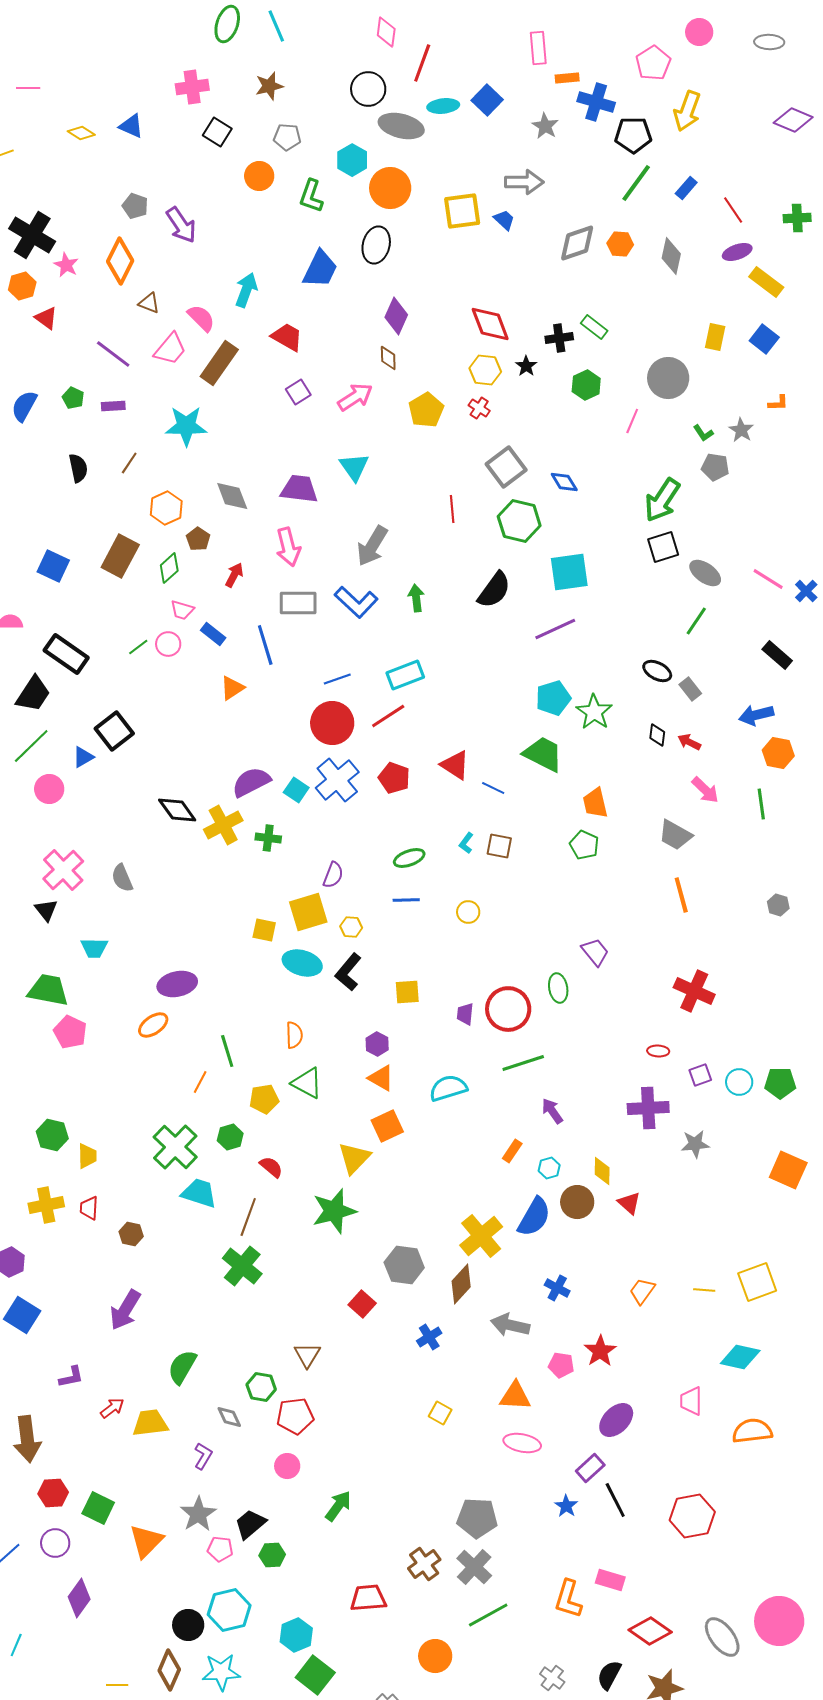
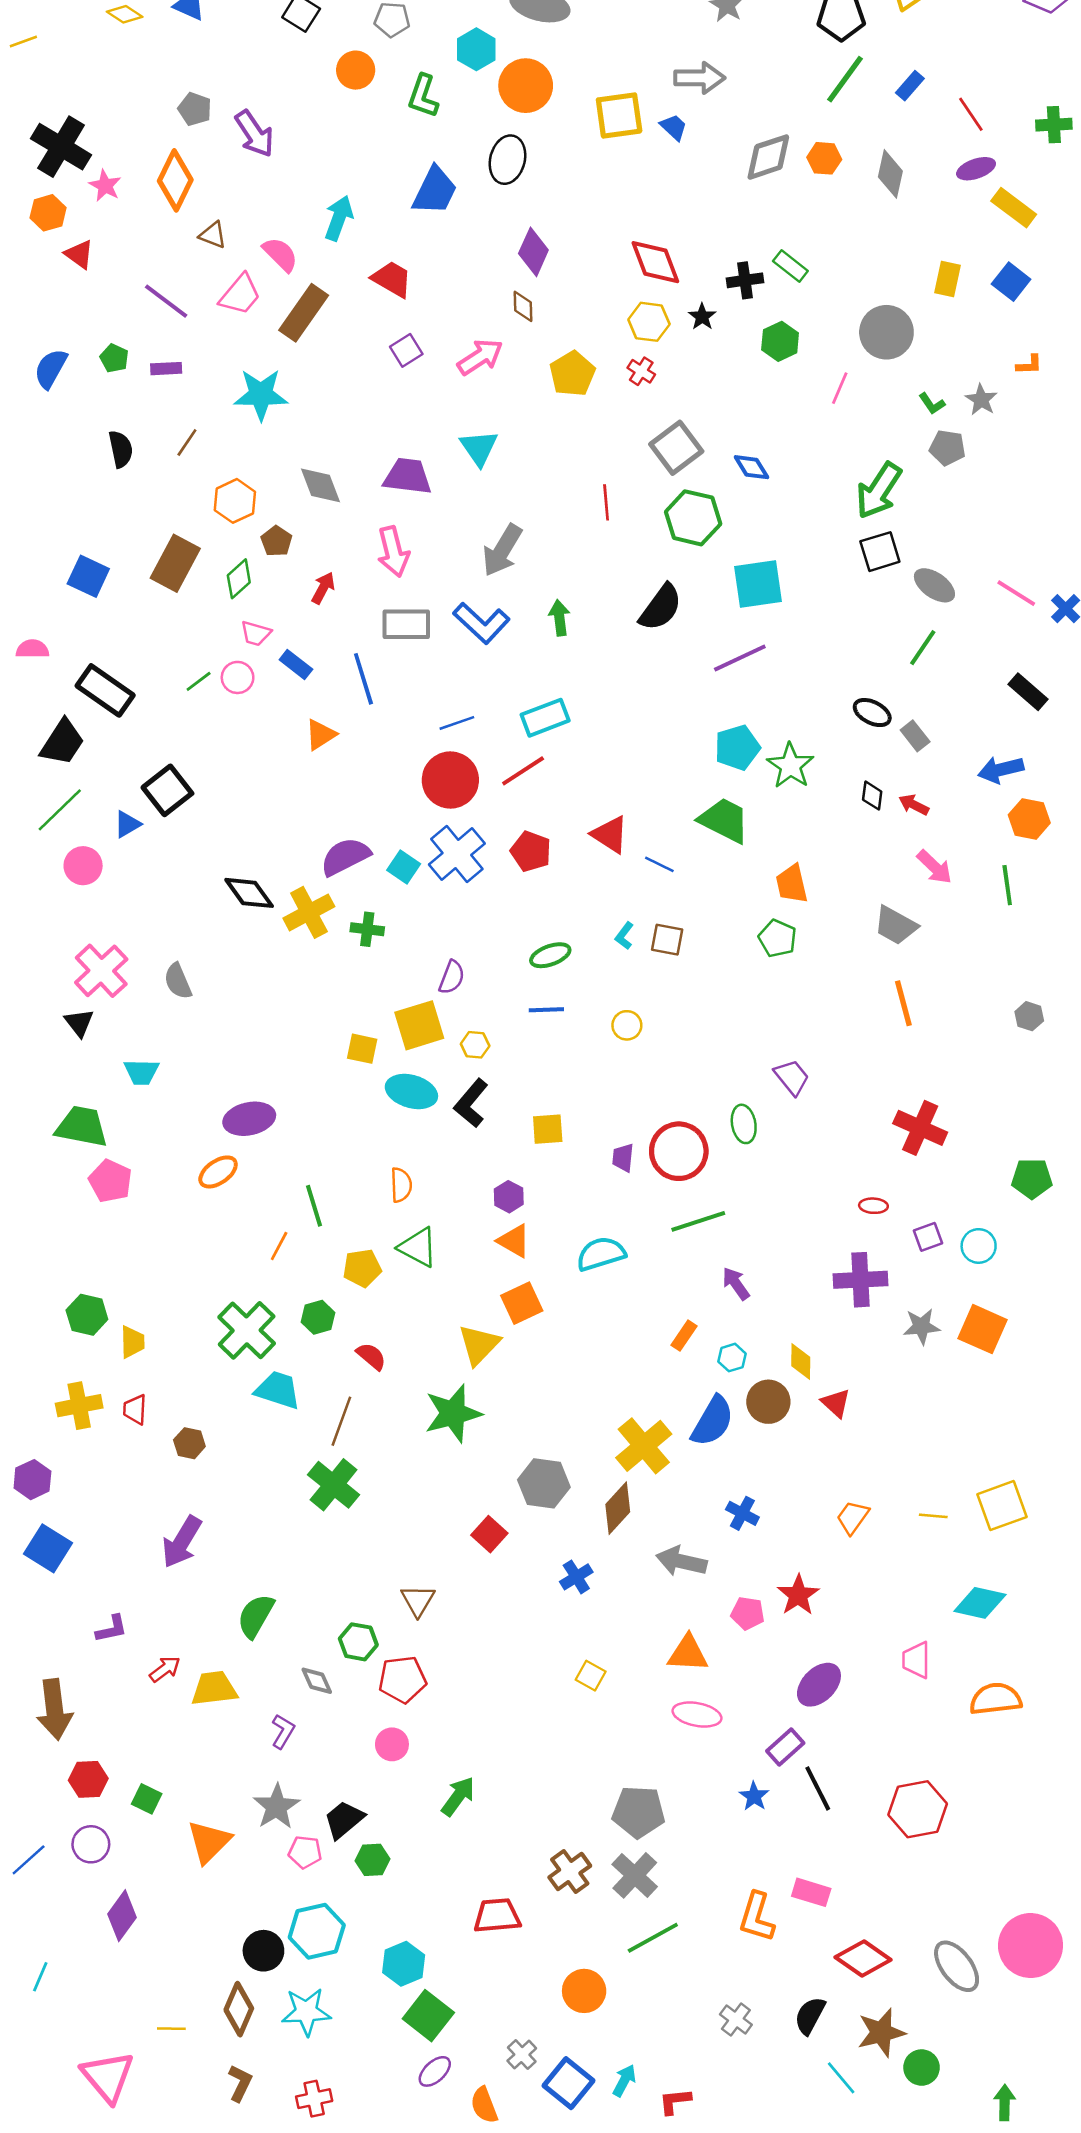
green pentagon: (780, 1083) -> (1032, 1178), moved
orange square: (788, 1170) -> (983, 1329), moved
green square: (98, 1508) -> (147, 1799), size x0.7

